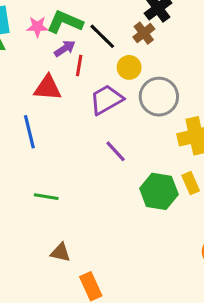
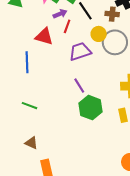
brown cross: (144, 33) -> (112, 14), turned 32
gray circle: (159, 97) -> (115, 42), moved
green hexagon: (159, 191) -> (90, 108), moved

